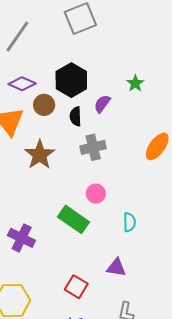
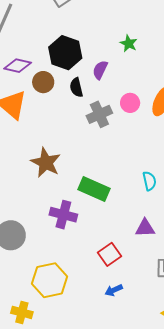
brown star: (40, 155) -> (46, 163), moved
pink circle: (96, 194) -> (130, 103), moved
purple cross: (22, 238) -> (63, 215), moved
red square: (76, 287) -> (109, 254), turned 35

